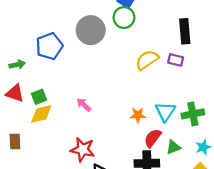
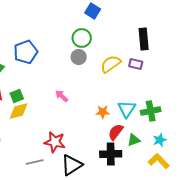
green circle: (124, 18) -> (82, 38), moved
gray circle: (91, 30) -> (79, 57), moved, size x0.6
pink arrow: (84, 105) -> (62, 96), moved

